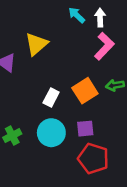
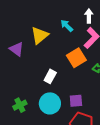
cyan arrow: (77, 15) -> (67, 26), moved
orange square: (85, 91) -> (76, 58), moved

